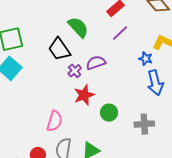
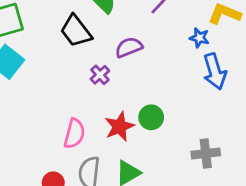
purple cross: (75, 71) -> (100, 75), moved
red star: (84, 95) -> (119, 127), moved
gray cross: (144, 124) -> (206, 154), moved

